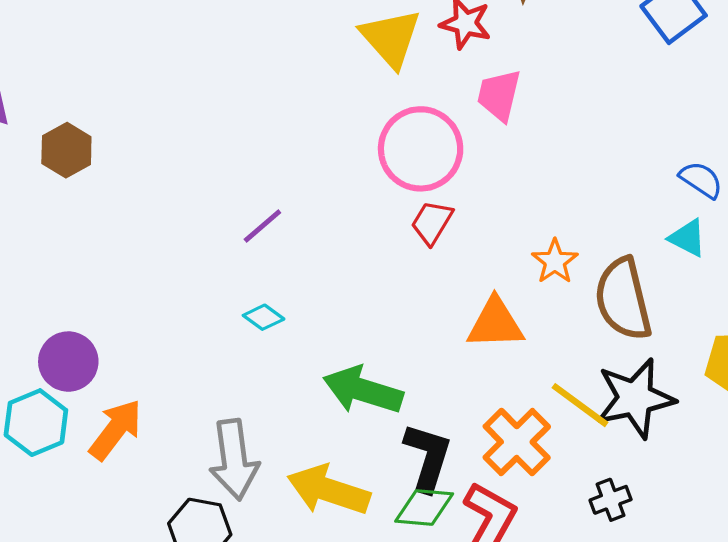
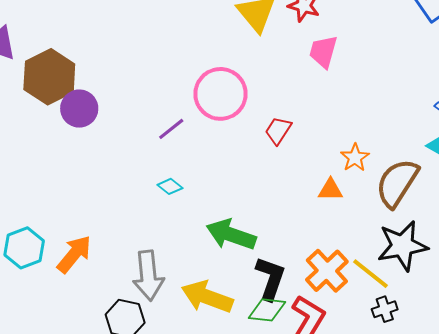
pink circle: (421, 149) -> (221, 94), moved
brown hexagon: (66, 150) -> (49, 77), size x1.6
brown semicircle: (623, 299) -> (397, 183), turned 44
orange triangle: (495, 323) -> (330, 190), moved, size x0.7
purple circle: (68, 362) -> (79, 109), moved
yellow line: (580, 405) -> (370, 274), moved

